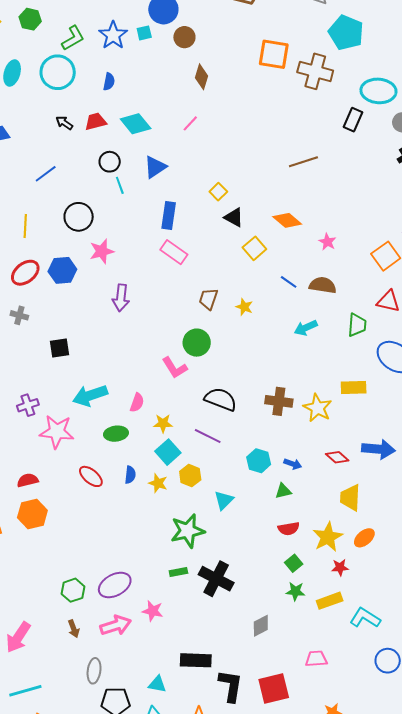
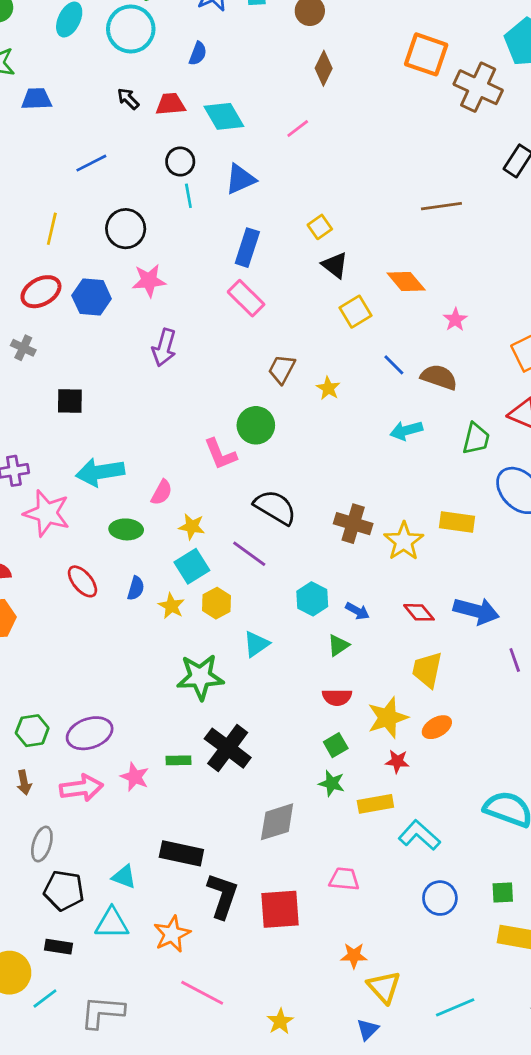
green triangle: (283, 491) -> (338, 645), turned -30
green rectangle: (178, 572) -> (179, 760), moved
gray diamond: (261, 626) -> (277, 822), size x1.4

